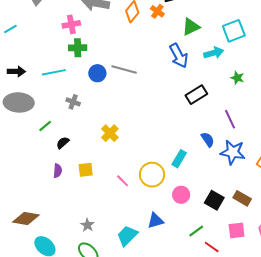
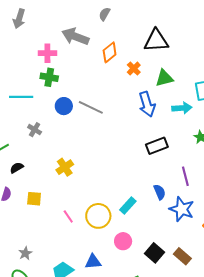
orange cross: (157, 11) -> (134, 69), moved

